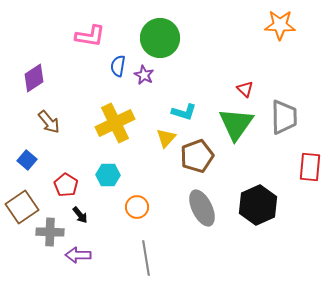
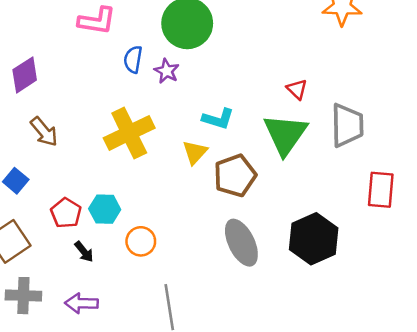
cyan hexagon: (108, 175) -> (105, 209), moved
orange circle: (137, 207) -> (141, 241), moved
gray cross: (50, 232) -> (23, 296), moved

